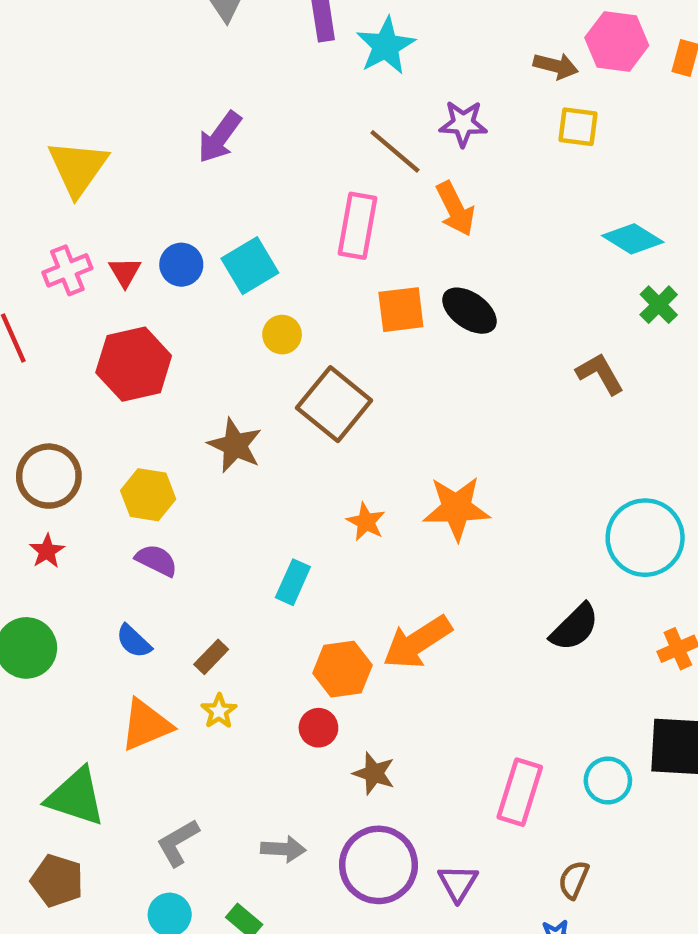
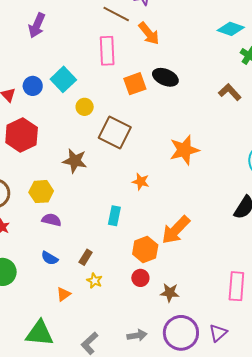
orange star: (456, 508) -> (184, 150), moved
orange triangle: (146, 725) -> (63, 294), size x0.6
purple triangle: (458, 883) -> (218, 333), turned 30

